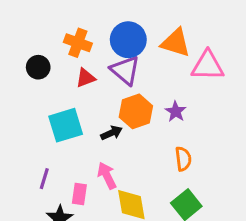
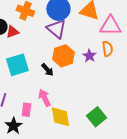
red triangle: (86, 78) -> (12, 32), moved
black arrow: (111, 133) -> (47, 70), turned 72
orange semicircle: (183, 159) -> (107, 49), moved

